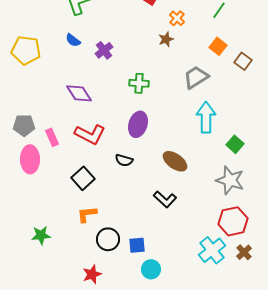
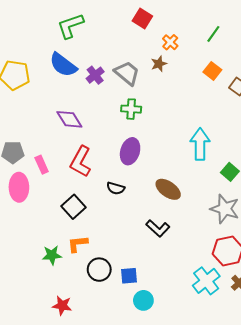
blue semicircle: (73, 40) -> (63, 65), size x1.8
gray trapezoid: (196, 77) -> (127, 73), moved, turned 72
red L-shape: (90, 134) -> (81, 162), turned 92
green star: (41, 235) -> (52, 255), moved
red star: (92, 274) -> (62, 306), moved, turned 30

